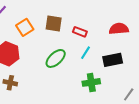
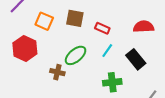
orange square: (25, 27) -> (44, 21), turned -36
black rectangle: (113, 60) -> (136, 59), turned 60
brown cross: (10, 83) -> (57, 72), moved

